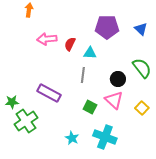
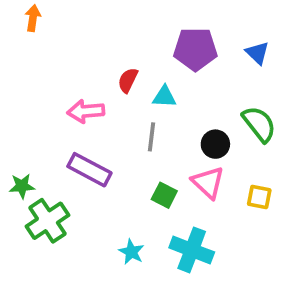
orange arrow: (29, 10) -> (33, 18), moved
pink arrow: (47, 39) -> (86, 111), moved
yellow square: (142, 108) -> (259, 197), turned -32

